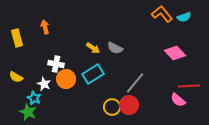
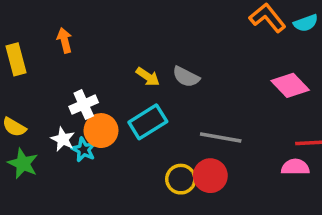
white cross: (56, 64) -> (84, 105), turned -35
gray line: (135, 83) -> (221, 137), turned 60
cyan star: (34, 98) -> (84, 150), moved
pink semicircle: (178, 100) -> (295, 167), turned 140
green star: (28, 112) -> (23, 164), moved

